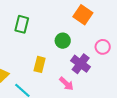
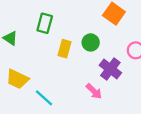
yellow rectangle: (40, 64) -> (64, 49), moved

